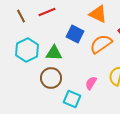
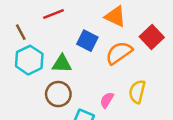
brown line: (21, 16) -> (21, 32), moved

